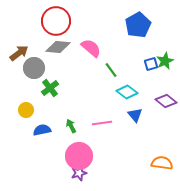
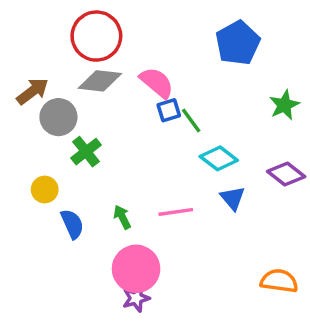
blue square: (151, 64) -> (169, 110), moved
blue semicircle: (42, 130) -> (72, 224), turned 78

